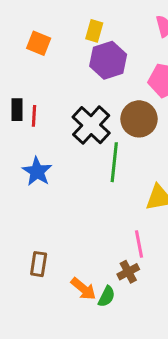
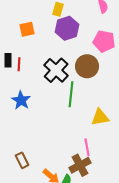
orange square: (39, 43) -> (27, 29), moved, turned -35
brown rectangle: (39, 264) -> (22, 160), turned -35
brown cross: (128, 272) -> (80, 165), size x1.5

